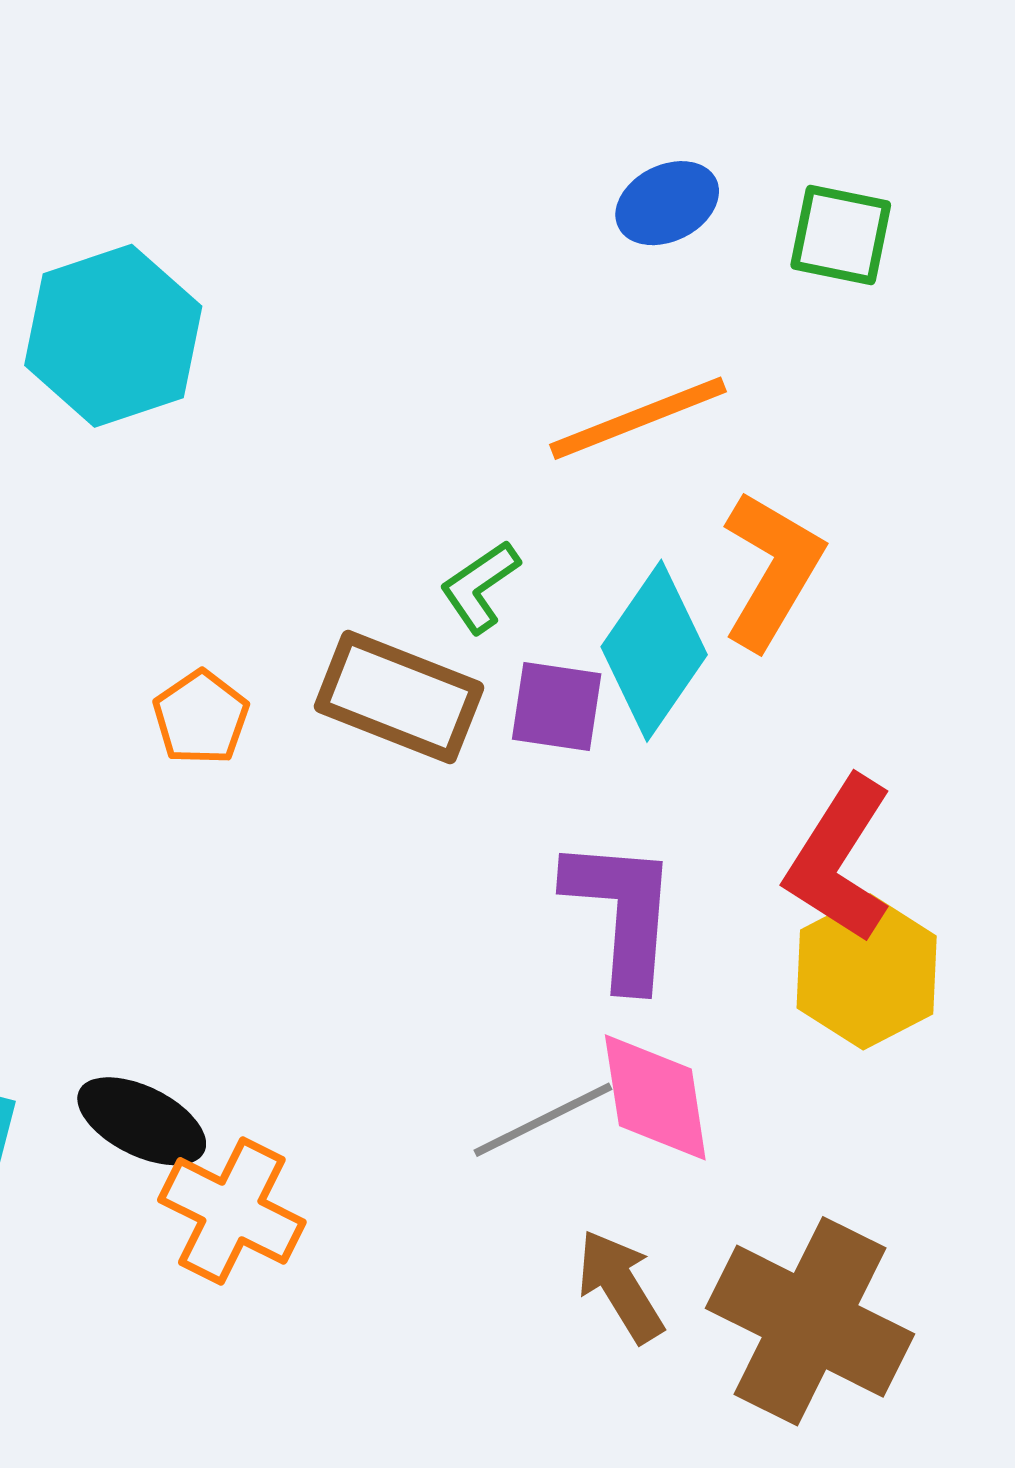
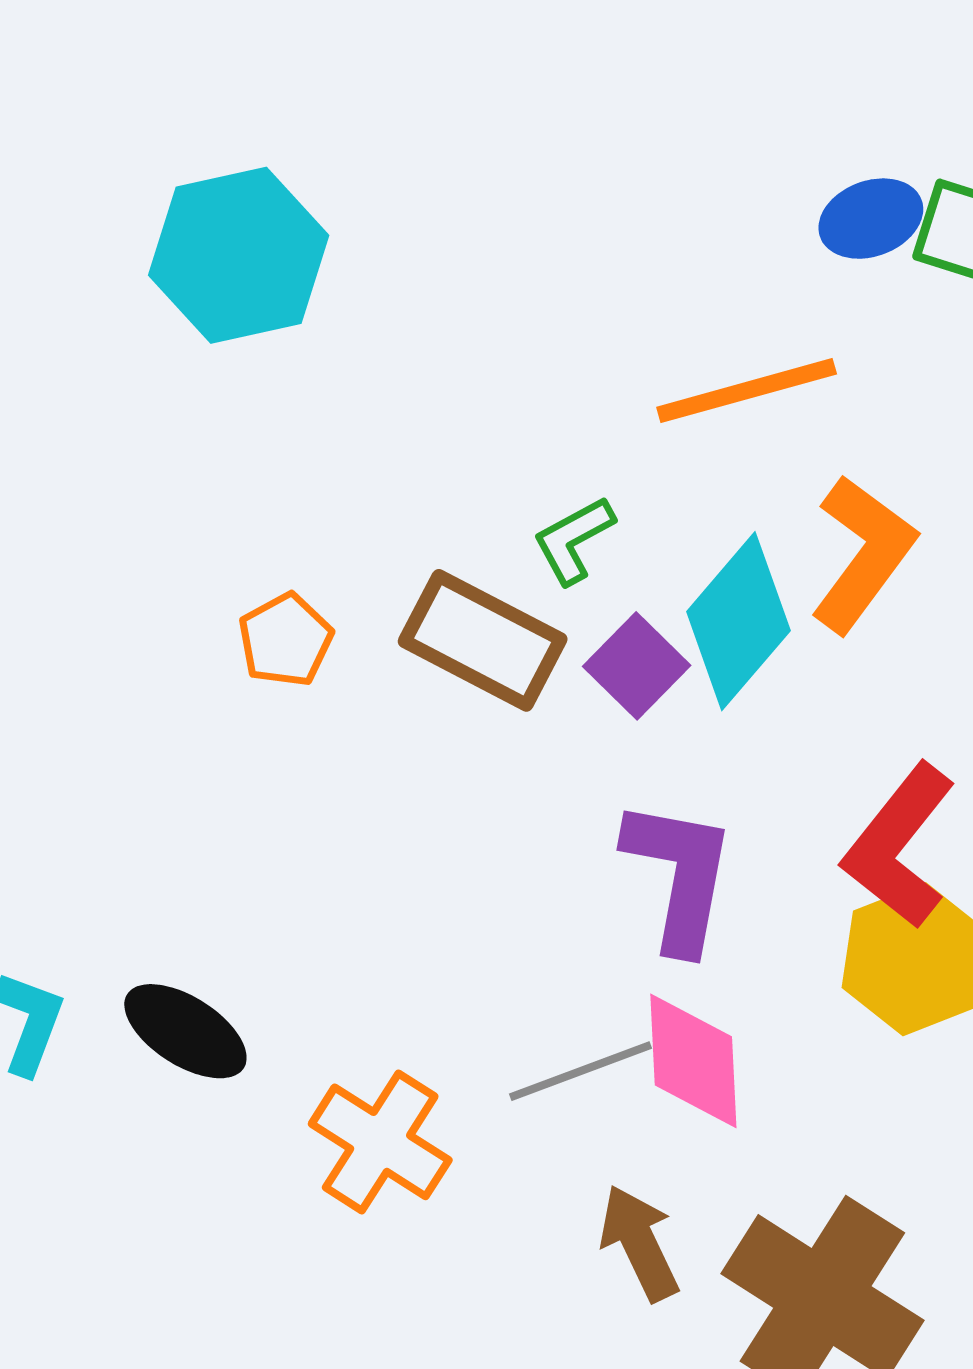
blue ellipse: (667, 203) -> (871, 219), moved
purple square: (557, 706) -> (637, 666), turned 30
orange cross: (232, 1211) -> (380, 1142), moved

